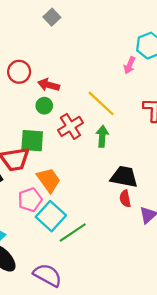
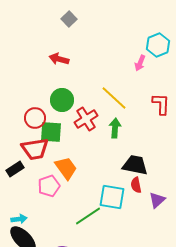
red circle: (19, 72) -> (35, 118), moved
red arrow: (49, 85) -> (59, 59), moved
green circle: (44, 106) -> (62, 100), size x1.5
cyan square: (51, 216) -> (112, 197), moved, turned -32

